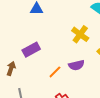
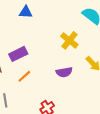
orange line: (55, 72) -> (24, 76), moved

